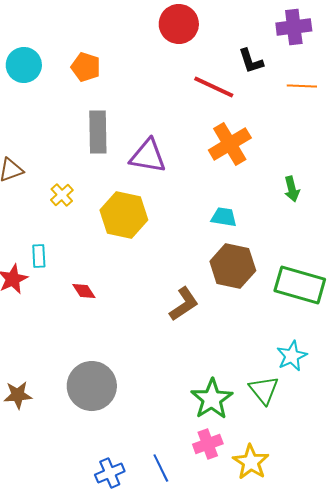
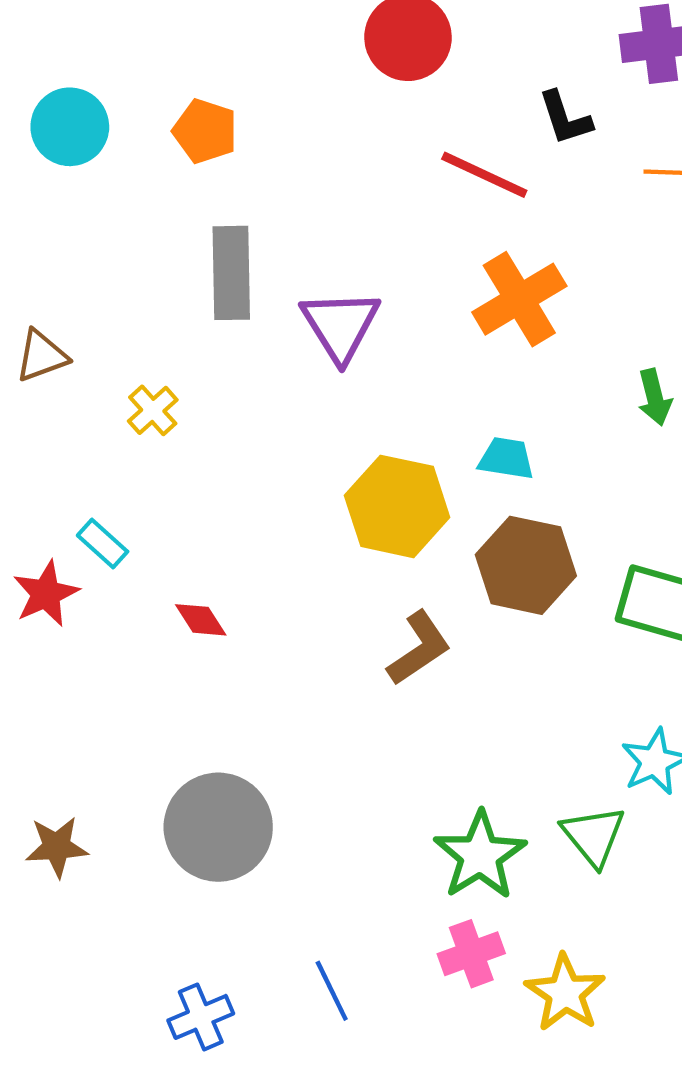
purple triangle: (148, 156) -> (340, 325), turned 48
yellow hexagon: (124, 215) -> (397, 506), moved
cyan rectangle: (39, 256) -> (103, 543), turned -45
blue line: (161, 468) -> (332, 991), moved
blue cross: (110, 473) -> (201, 1017), moved

